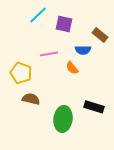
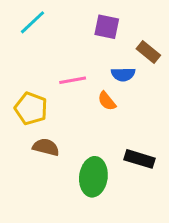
cyan line: (38, 15) -> (33, 22), moved
purple square: (64, 24) -> (107, 27), moved

